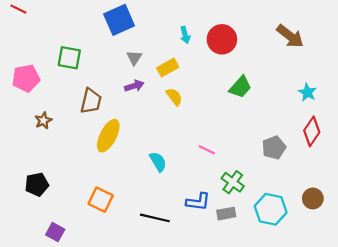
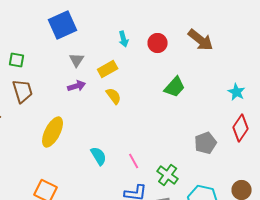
brown arrow: (290, 36) -> (201, 40), moved
red circle: (222, 39) -> (158, 43), size x0.7
green square: (69, 58) -> (17, 60), size x0.7
brown trapezoid: (91, 101) -> (23, 91), moved, turned -30
pink line: (207, 150) -> (134, 161), moved, turned 35

